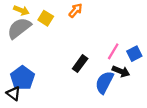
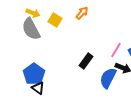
gray semicircle: (19, 28) -> (31, 29), turned -80
black triangle: (14, 93) -> (38, 88), moved

